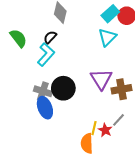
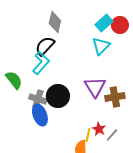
black semicircle: (50, 37) -> (45, 46), size x1.5
green semicircle: (18, 38) -> (14, 80), moved
gray line: (118, 120) -> (112, 135), moved
red star: (105, 130) -> (99, 129), moved

